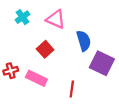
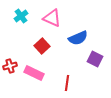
blue semicircle: (84, 41) -> (78, 38), turned 84
purple square: (102, 63) -> (95, 59), size x0.7

